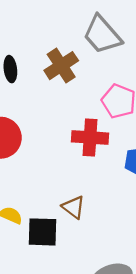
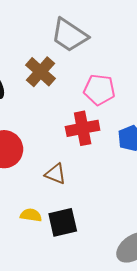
brown triangle: (74, 207) -> (55, 174), moved

